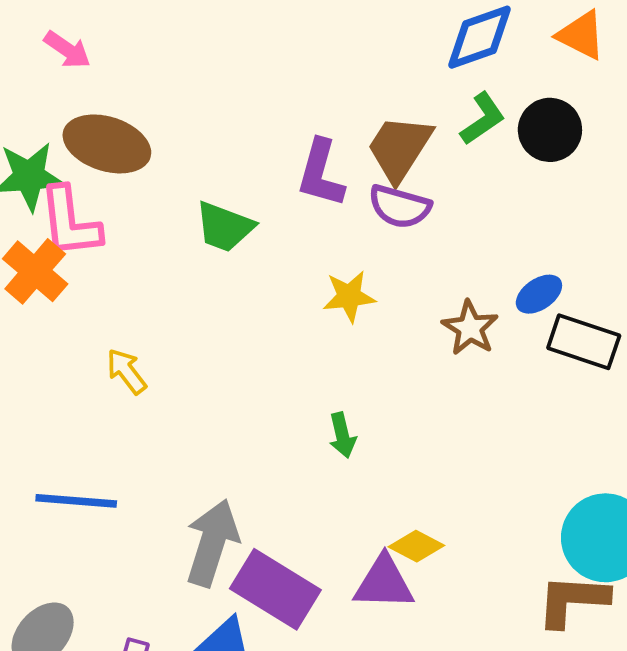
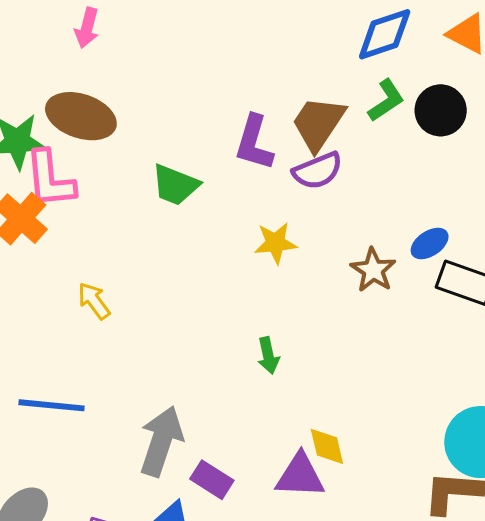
pink arrow: (67, 50) -> (87, 28), moved, turned 69
purple semicircle: (400, 207) -> (318, 171), turned -39
yellow diamond: (416, 546) -> (327, 446), turned 48
purple rectangle: (275, 589) -> (212, 480), size x0.6

